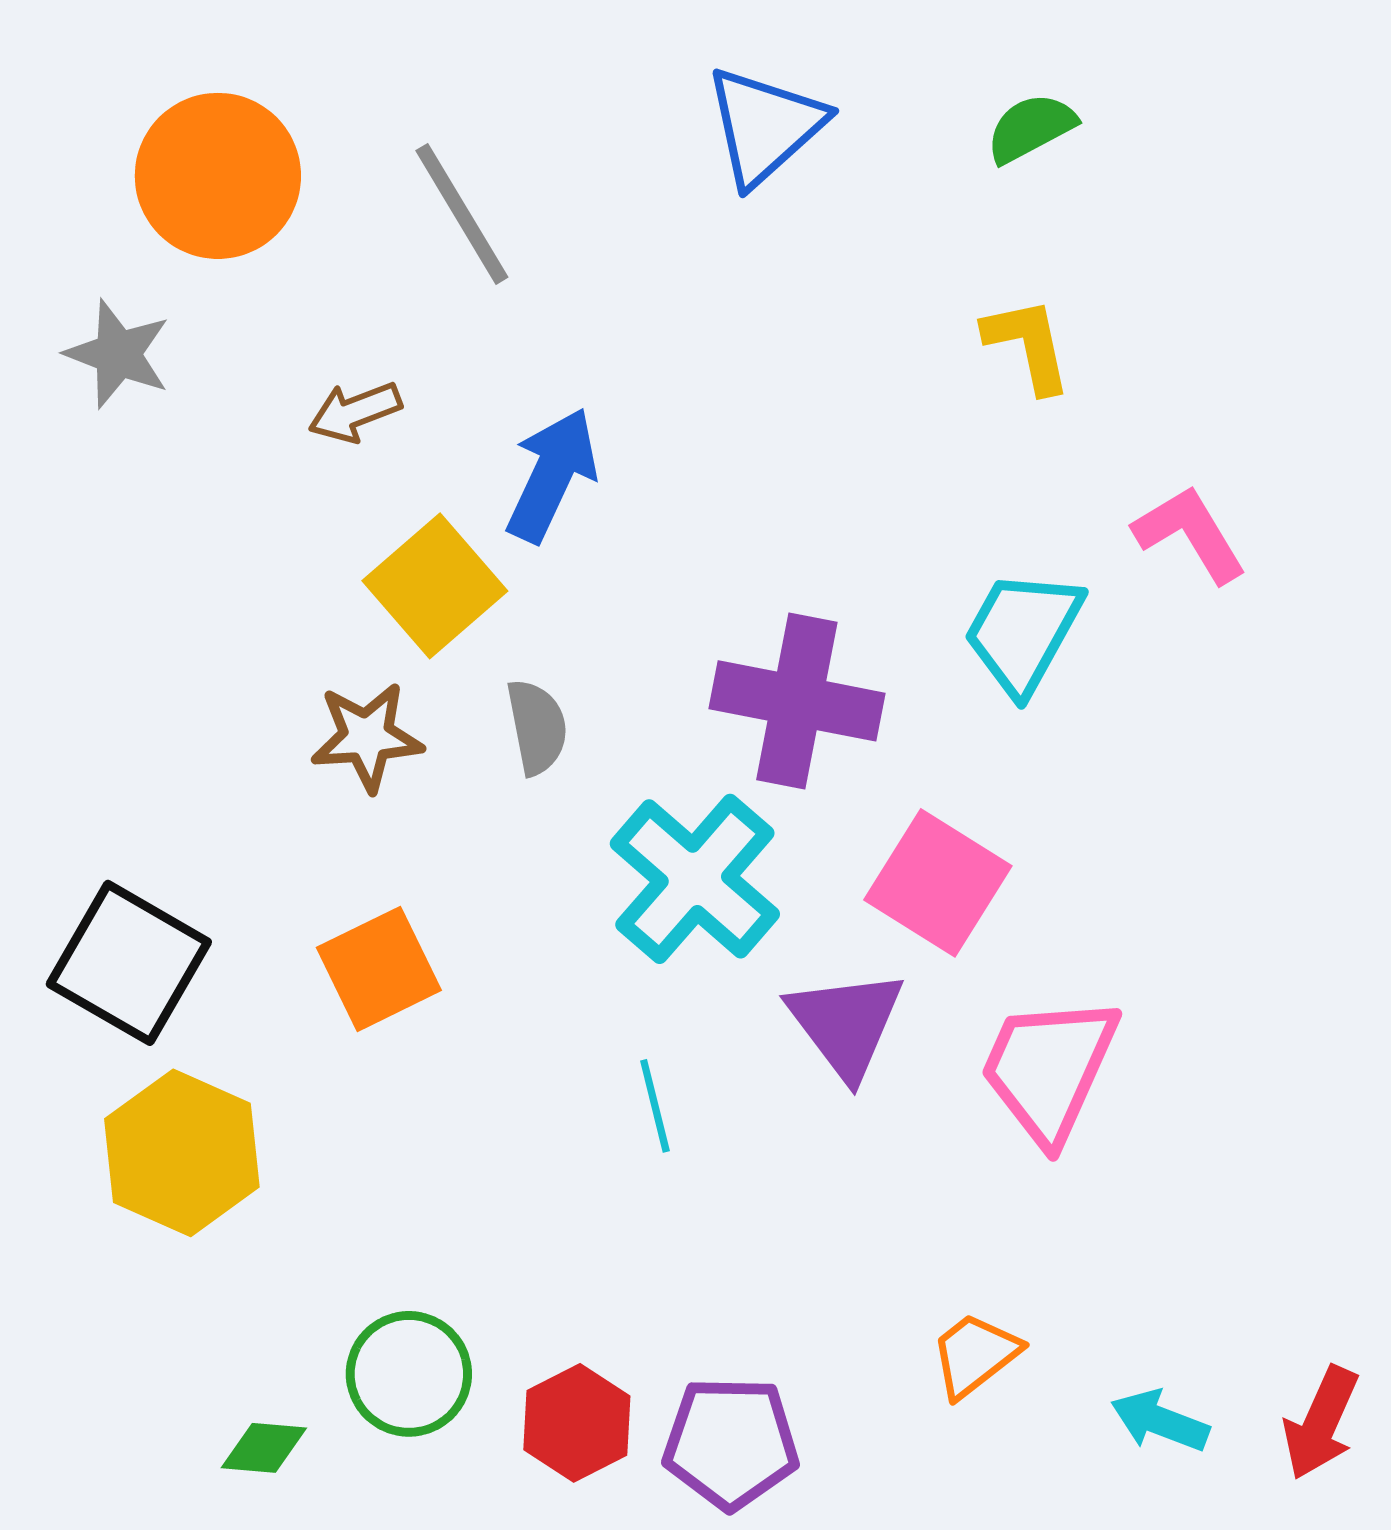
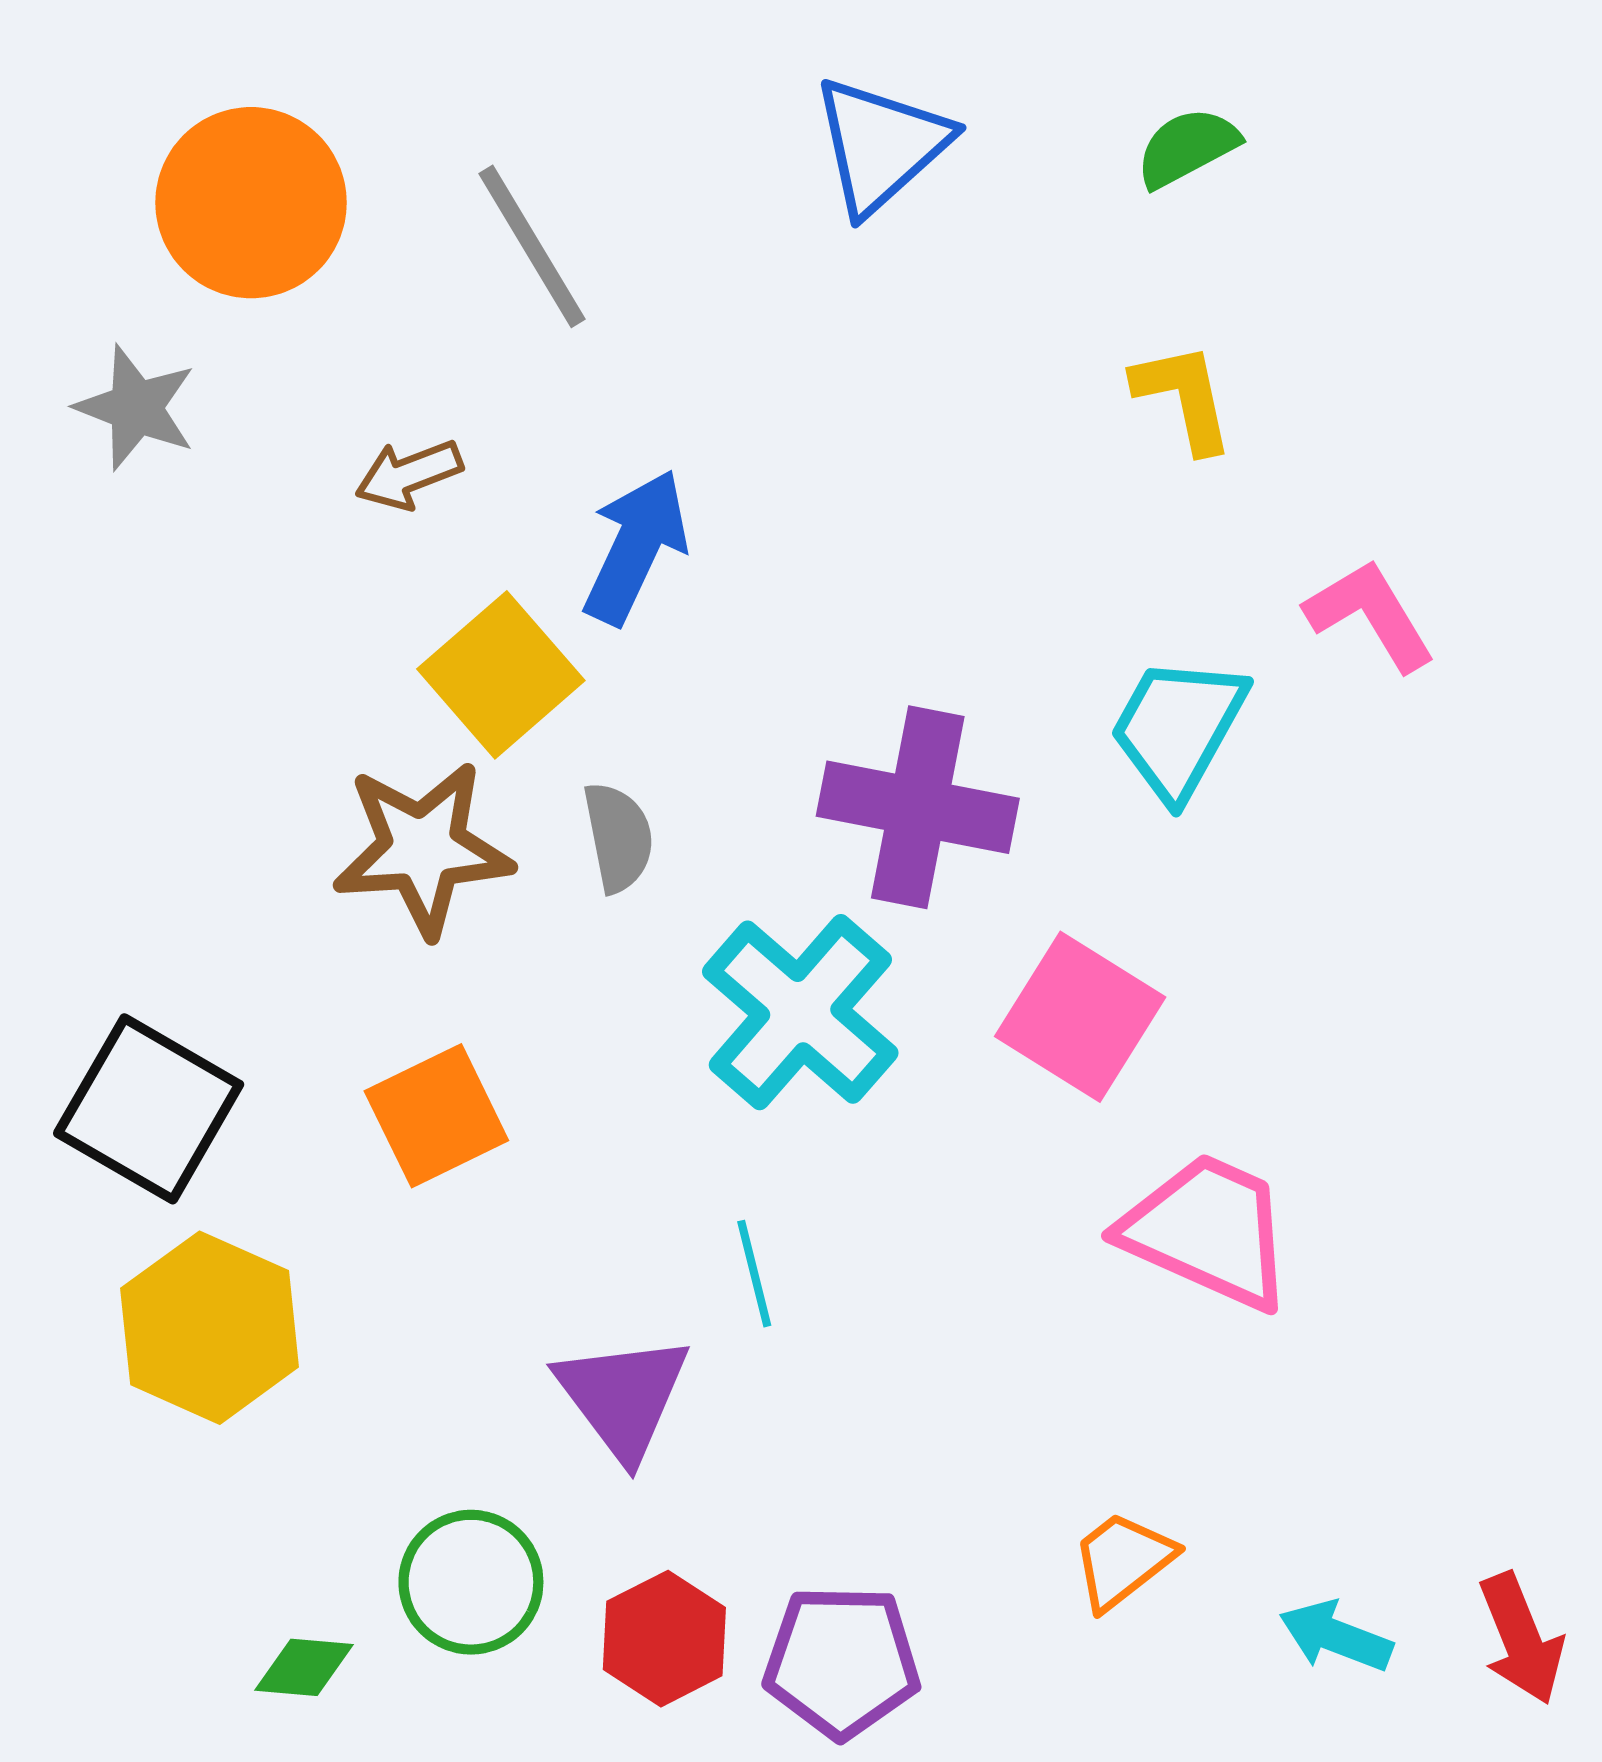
brown star: (367, 737) -> (423, 849), size x1.4
purple triangle: (846, 1024) -> (623, 1397), moved
pink trapezoid: (1049, 1069) -> (1208, 1231), turned 90
red arrow: (1321, 1423) -> (1521, 1639), turned -46

